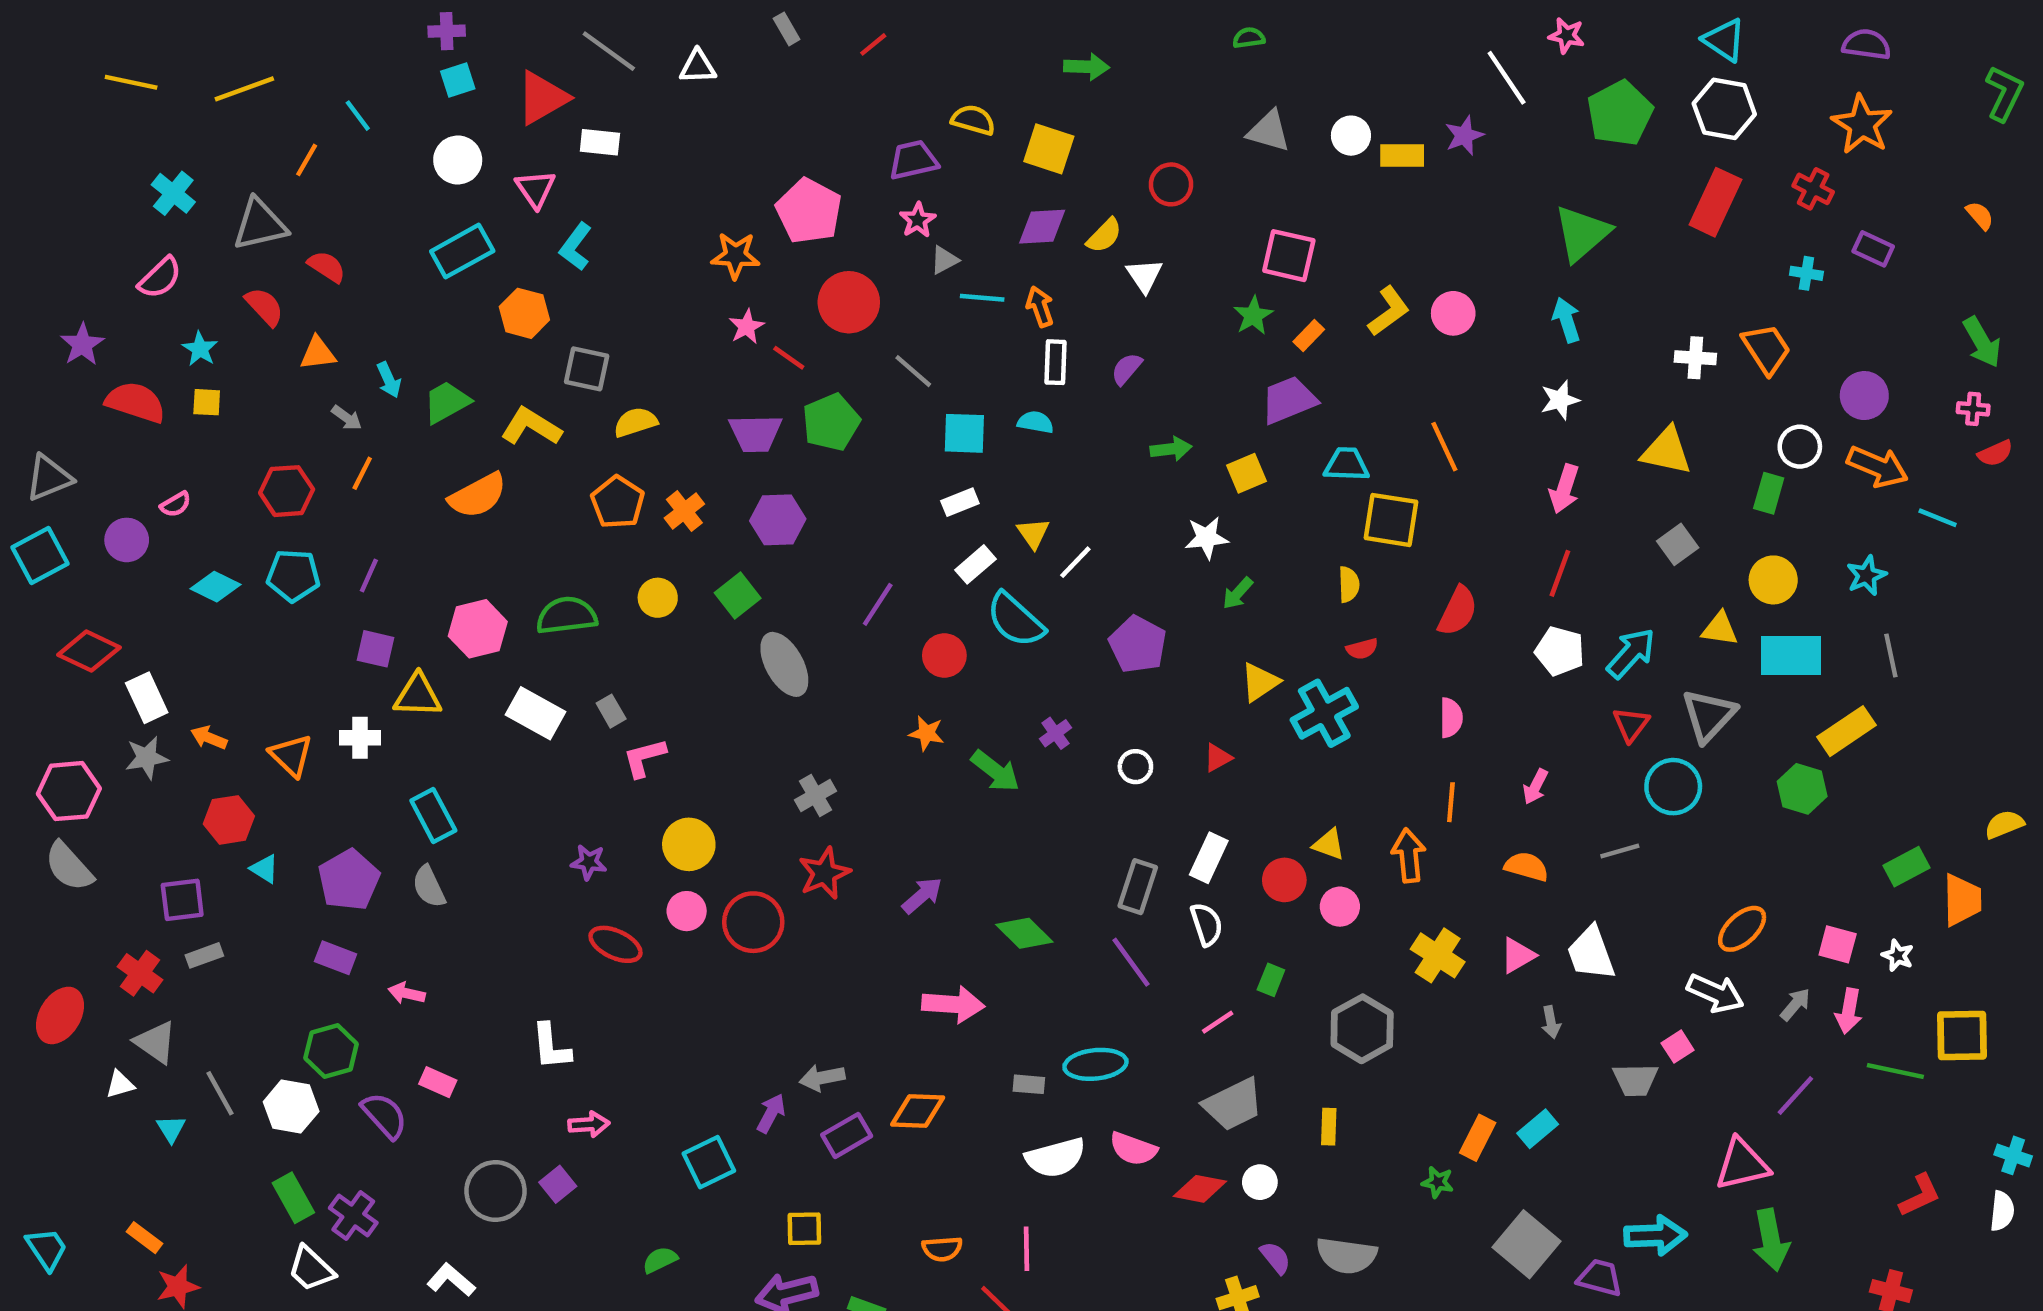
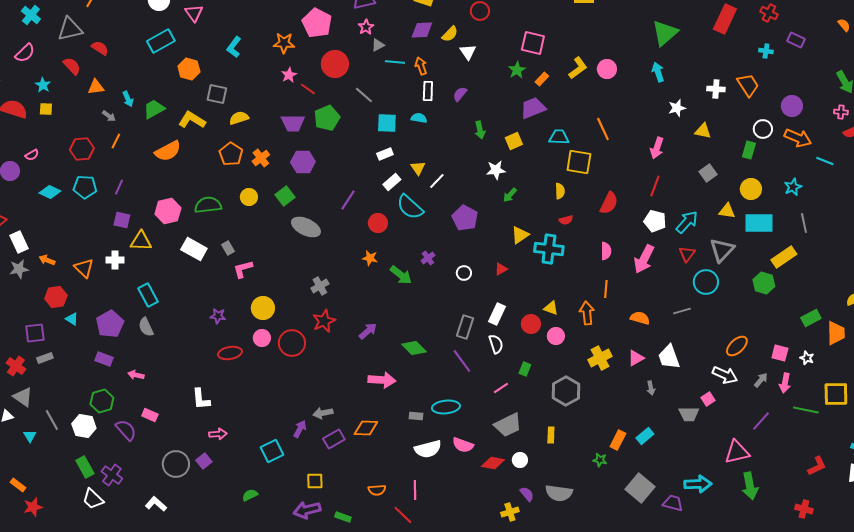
cyan L-shape: (576, 247) -> (234, 47), moved
white star: (1560, 400) -> (677, 108), moved
green arrow: (1171, 449) -> (480, 130), turned 84
yellow triangle: (1667, 451) -> (703, 131), size x0.7
gray ellipse: (784, 664) -> (306, 227), turned -36
cyan cross: (1324, 713) -> (549, 249), turned 36
pink arrow: (1535, 787) -> (644, 259), moved, size x1.8
red ellipse: (615, 944) -> (230, 353), turned -35
yellow cross: (1438, 955) -> (600, 358), turned 30

